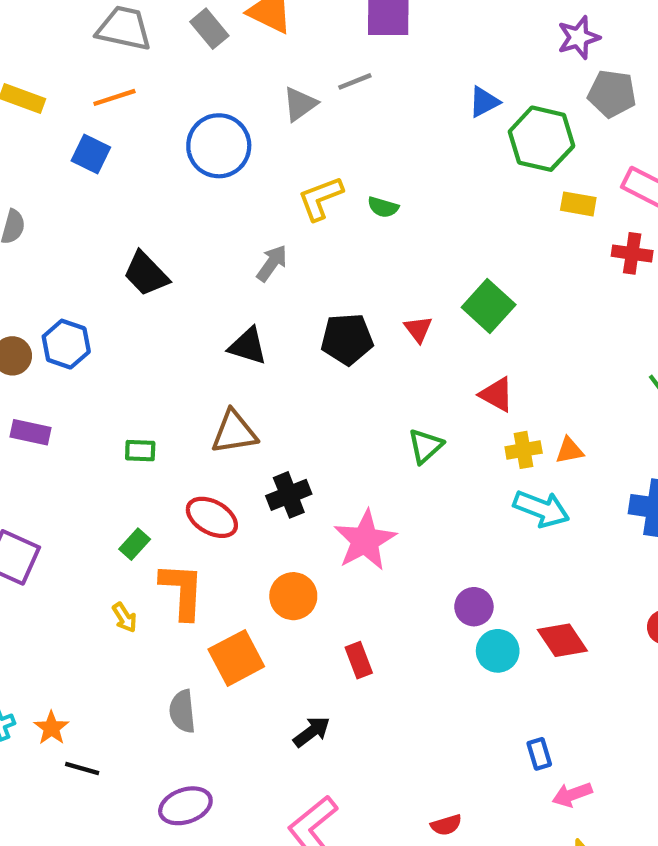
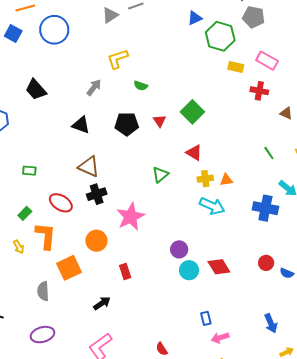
blue circle: (219, 146) -> (54, 30), moved
green semicircle: (383, 207) -> (141, 86), moved
brown triangle: (234, 432) -> (89, 167), moved, turned 30
red semicircle: (446, 825) -> (162, 349), turned 72

